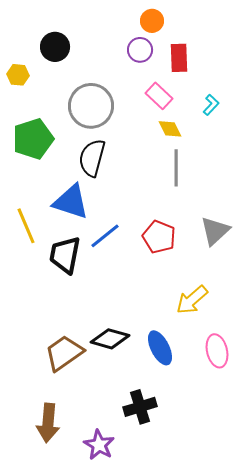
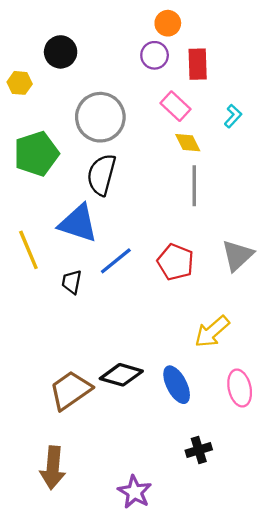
black trapezoid: (65, 255) -> (72, 282), size x0.6
black cross: (140, 407) -> (199, 450), moved, size x0.7
purple star: (99, 445) -> (135, 492), moved

